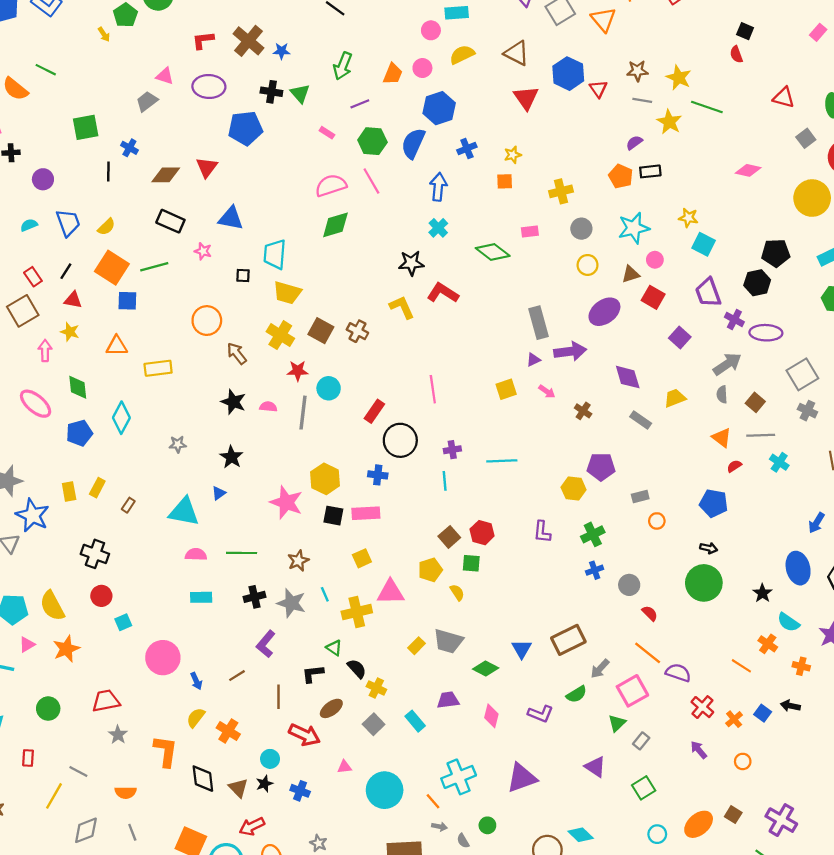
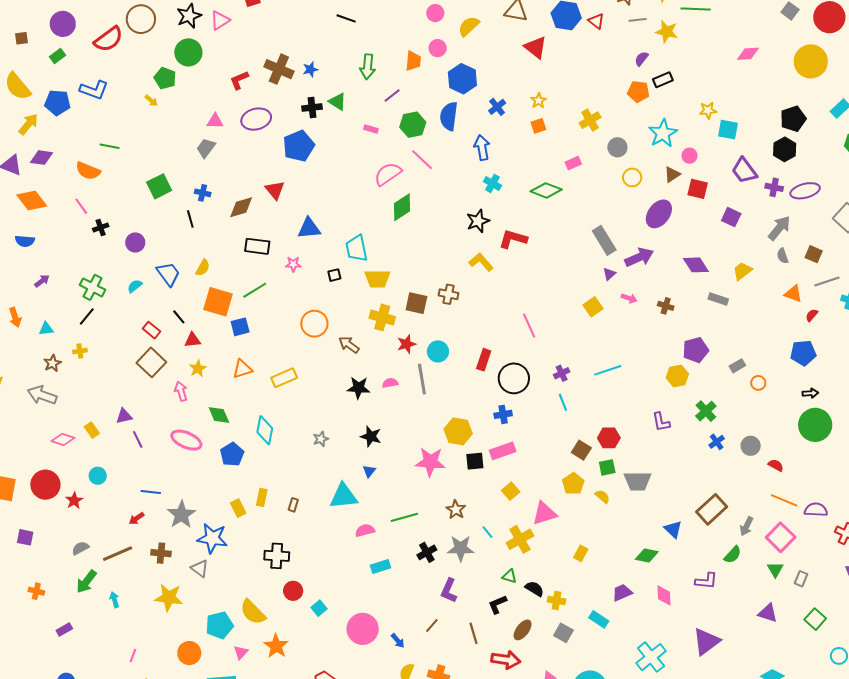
black line: (66, 271) -> (179, 317), turned -56
yellow star: (70, 332) -> (198, 369), turned -30
gray trapezoid: (448, 641) -> (638, 481), moved

